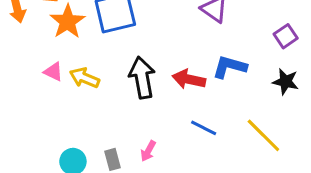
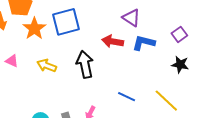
blue L-shape: (230, 67) -> (144, 43), moved
pink triangle: (53, 72) -> (12, 61), moved
red arrow: (189, 79) -> (113, 41), moved

